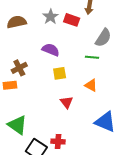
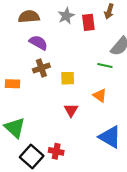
red rectangle: (72, 20) -> (88, 22), turned 56
purple semicircle: (51, 50) -> (38, 43), moved
brown cross: (19, 68) -> (41, 68), moved

